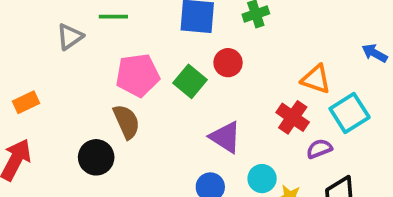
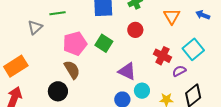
red circle: (228, 63) -> (135, 30), moved
orange triangle: (316, 79) -> (172, 16), moved, turned 48
orange rectangle: (26, 102) -> (16, 66), size x1.6
cyan circle: (262, 179) -> (142, 91), moved

